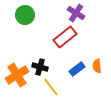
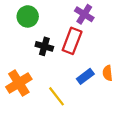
red rectangle: (65, 37) -> (72, 41), turned -30
black cross: (40, 67) -> (44, 46), moved

